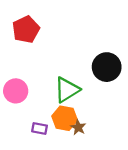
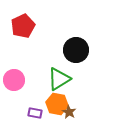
black circle: (107, 67) -> (76, 50), moved

